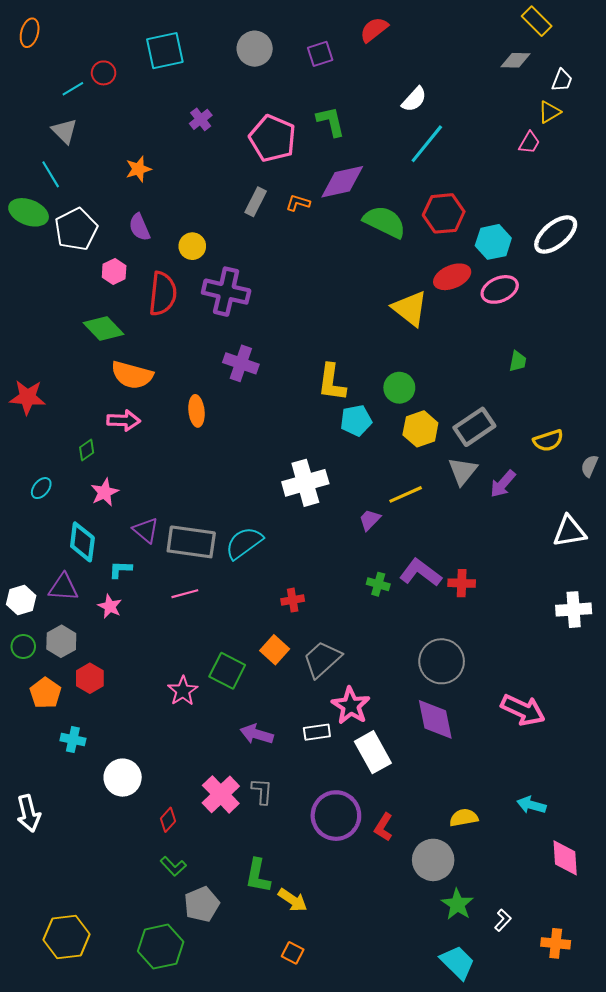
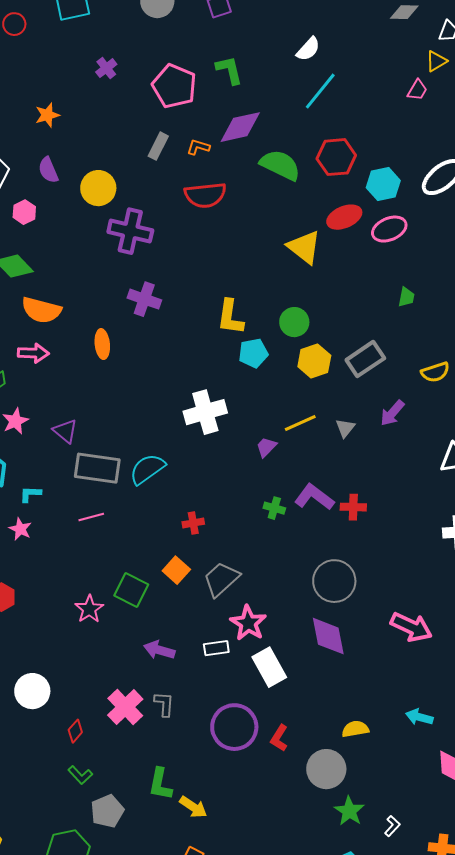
yellow circle: (192, 246) -> (98, 188), size x1.4
red semicircle: (163, 294) -> (205, 195), moved, turned 78
gray triangle: (463, 471) -> (345, 428), moved, size x0.7
purple triangle: (146, 530) -> (65, 431), moved

